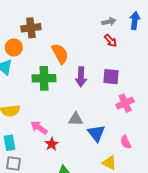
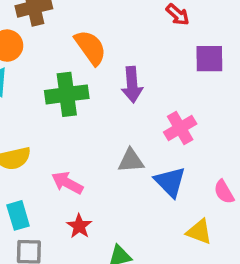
purple square: (111, 77) -> (209, 59), moved
pink cross: (125, 103) -> (180, 128), moved
red star: (52, 144) -> (79, 226), moved

